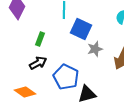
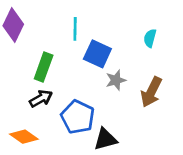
green rectangle: (40, 39) -> (44, 67), size x1.5

